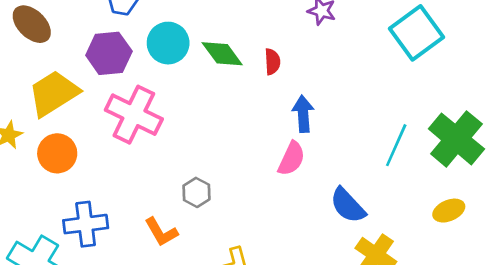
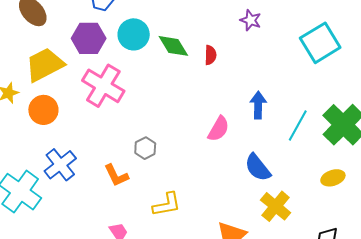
blue arrow: (303, 114) -> (258, 105), moved
blue cross: (86, 224) -> (60, 165), turned -36

